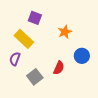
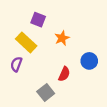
orange star: (65, 32) -> (62, 38), moved
gray square: (35, 77) -> (46, 93), moved

